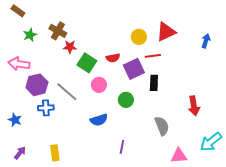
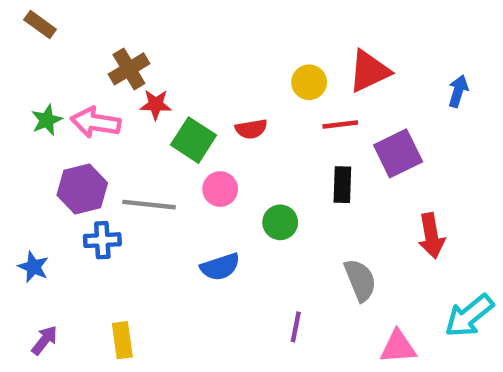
brown cross: (58, 31) -> (129, 69), turned 30
green star: (30, 35) -> (47, 120), moved
pink arrow: (19, 64) -> (96, 122), moved
purple square: (134, 69) -> (398, 153), moved
gray line: (67, 92) -> (149, 205), turned -35
purple line: (122, 147) -> (296, 327), moved

